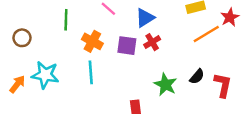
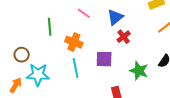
brown circle: (22, 38) -> (22, 55), moved
purple square: (127, 46) -> (104, 59), moved

